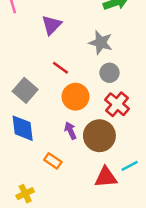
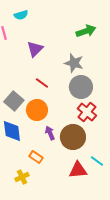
gray circle: (109, 73) -> (81, 87), size x1.5
orange circle: (76, 97) -> (37, 110), moved
cyan line: (130, 166) -> (97, 161), turned 64
yellow cross: (25, 194) -> (22, 177), moved

